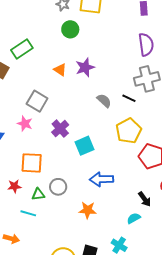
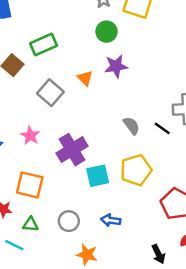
purple star: (85, 67) -> (116, 66), moved
gray square: (37, 101) -> (50, 93), moved
purple cross: (60, 129) -> (72, 150), size x1.4
yellow pentagon: (129, 131) -> (136, 170), moved
blue arrow: (101, 179) -> (111, 220), size x0.7
gray circle: (58, 187) -> (69, 221), moved

